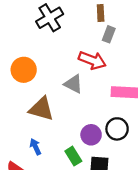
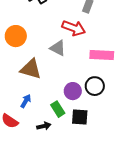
blue arrow: (35, 147) -> (26, 101), turned 56

